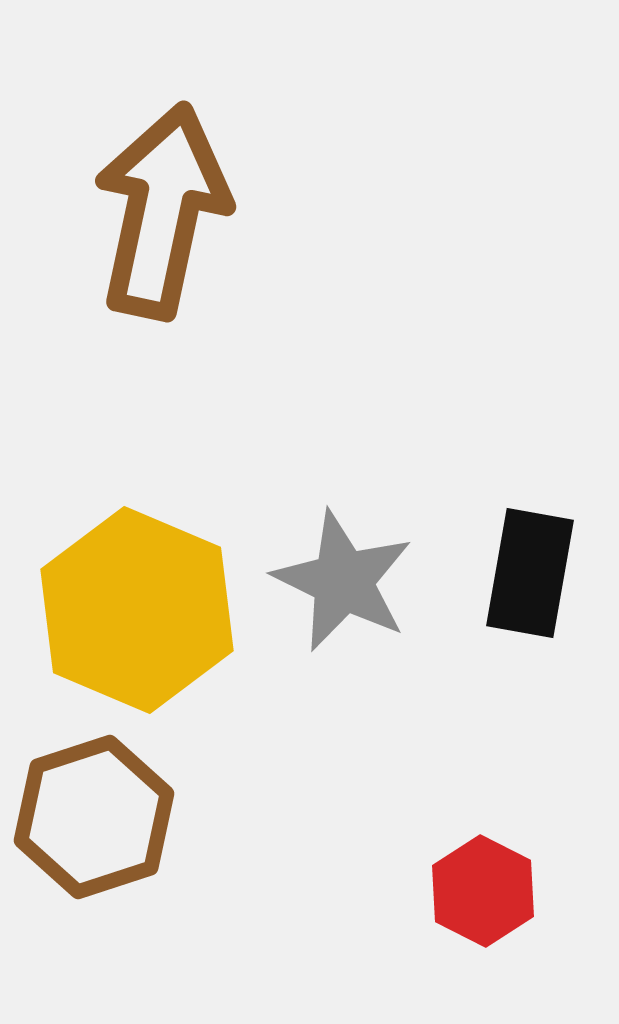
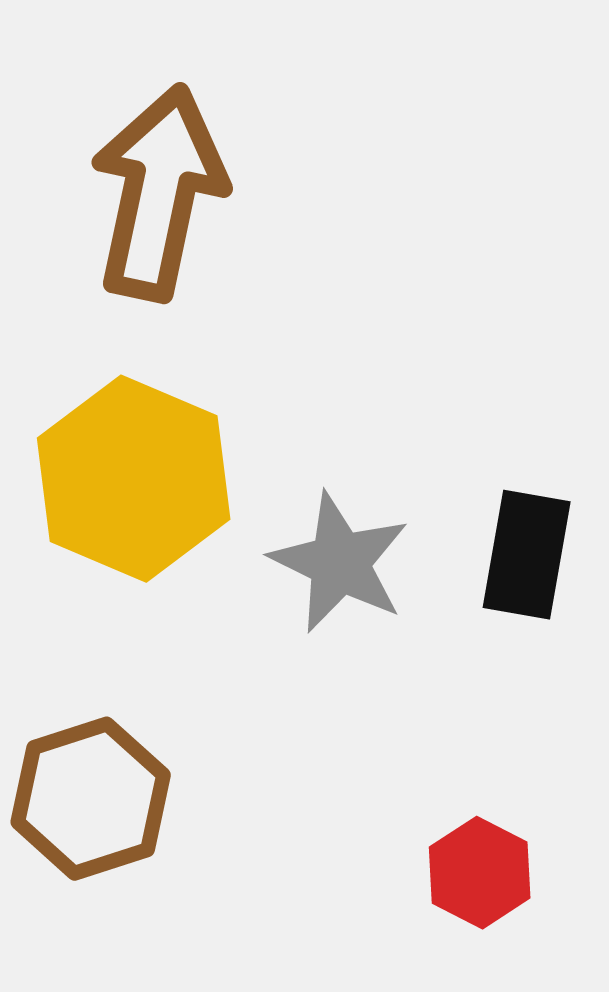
yellow hexagon: (137, 610) -> (134, 479), moved

